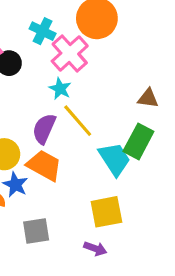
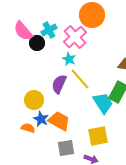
cyan cross: (43, 31) -> (49, 30), moved, turned 35
orange trapezoid: (44, 165) -> (59, 121), moved
gray square: (36, 231) -> (66, 148), moved

